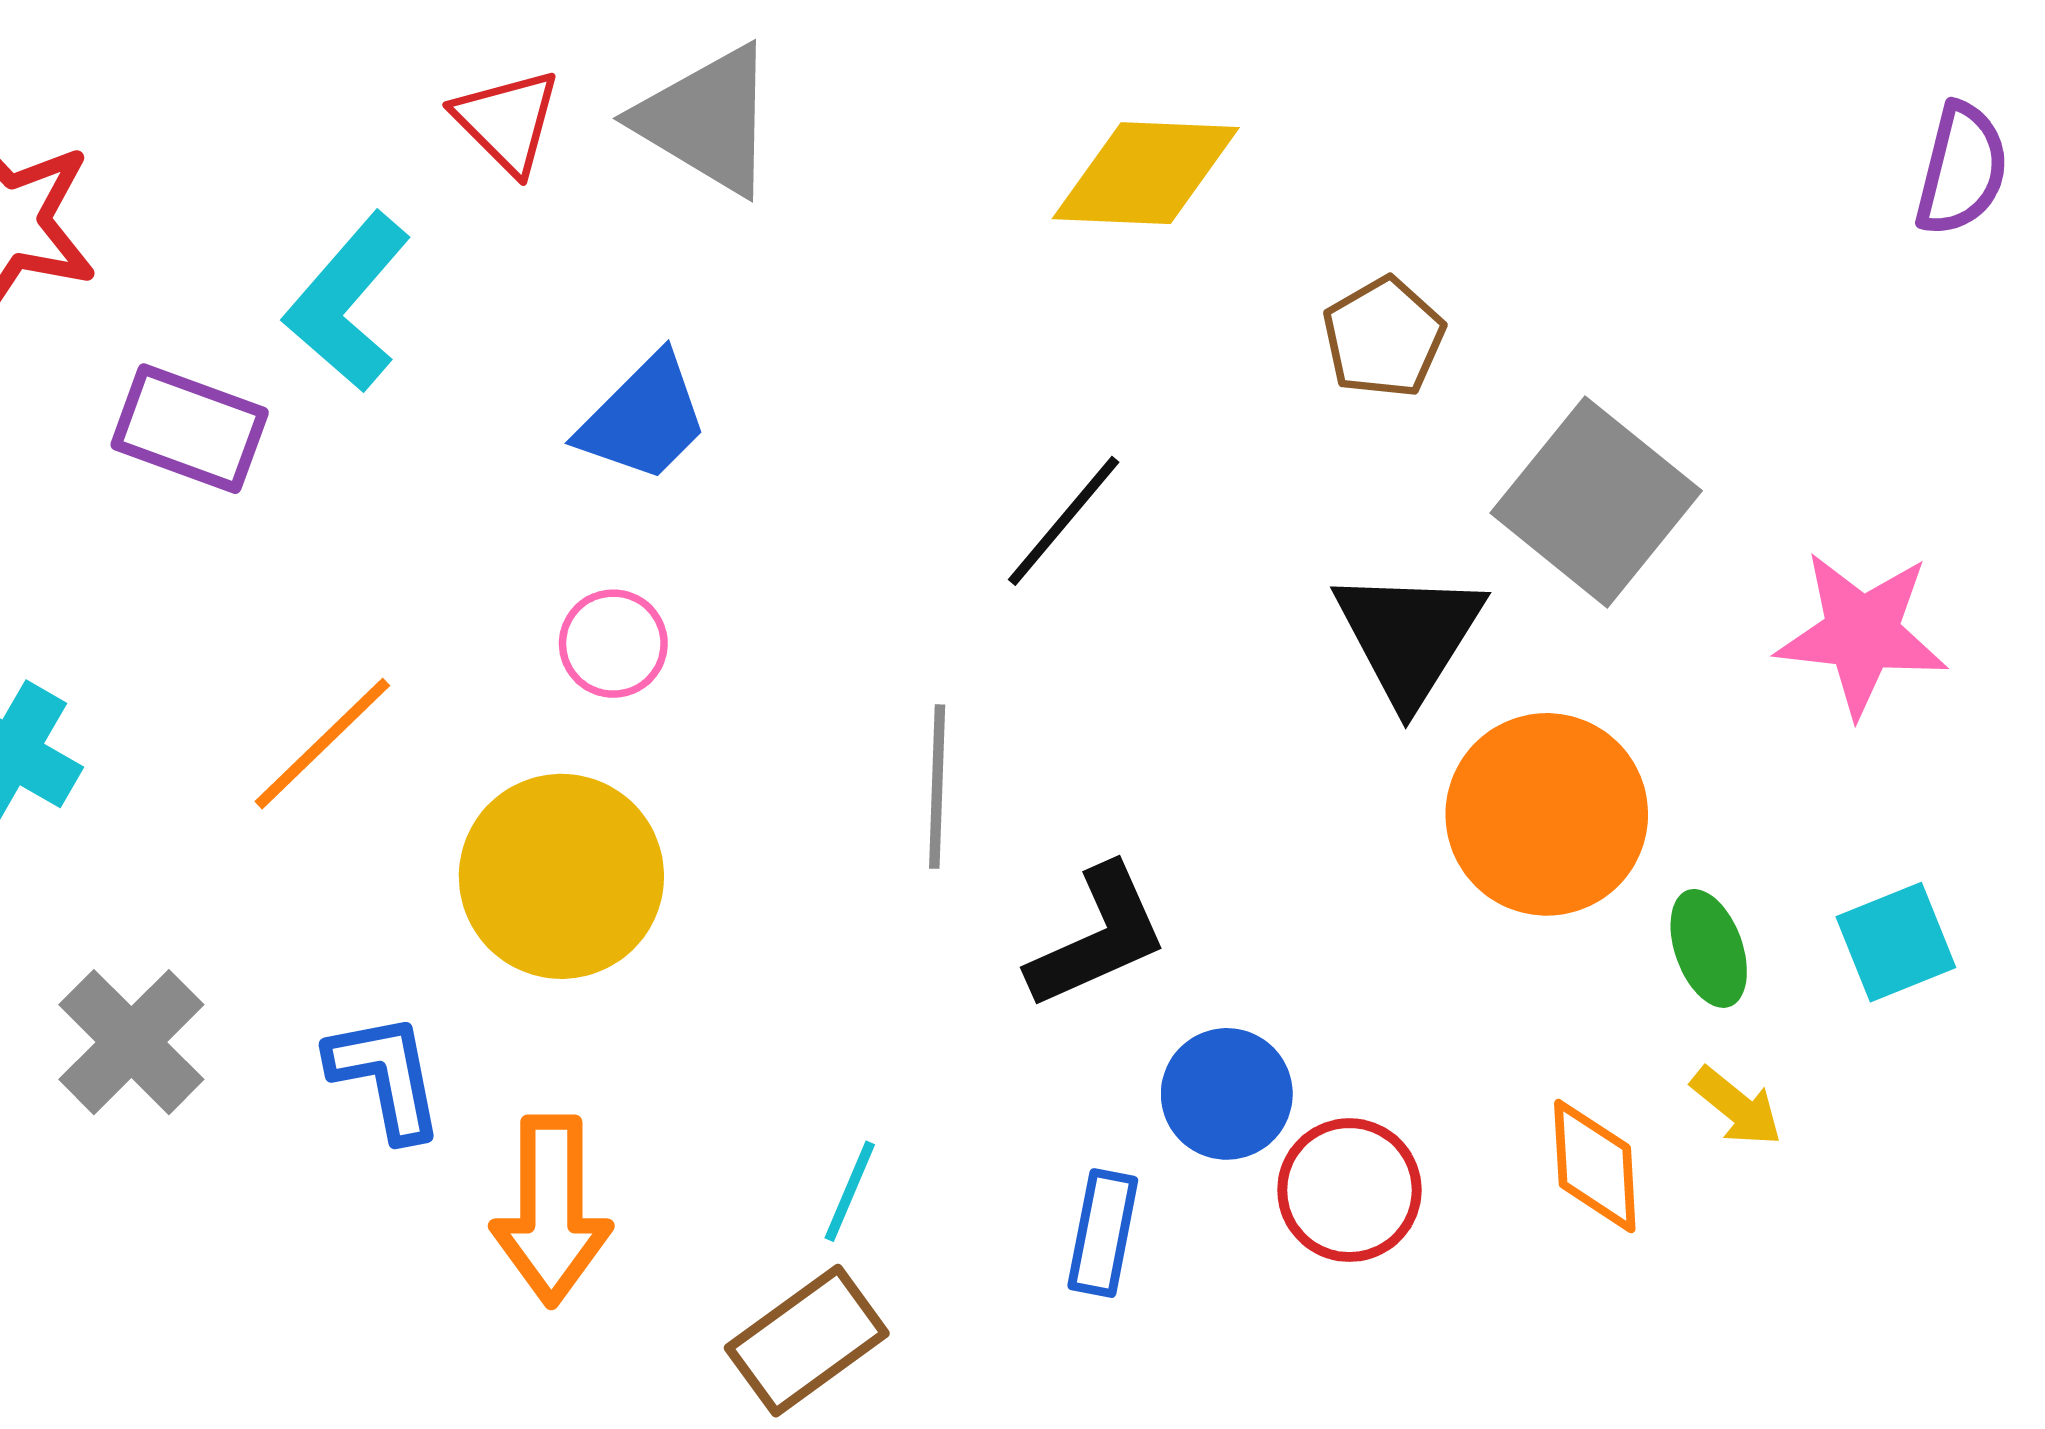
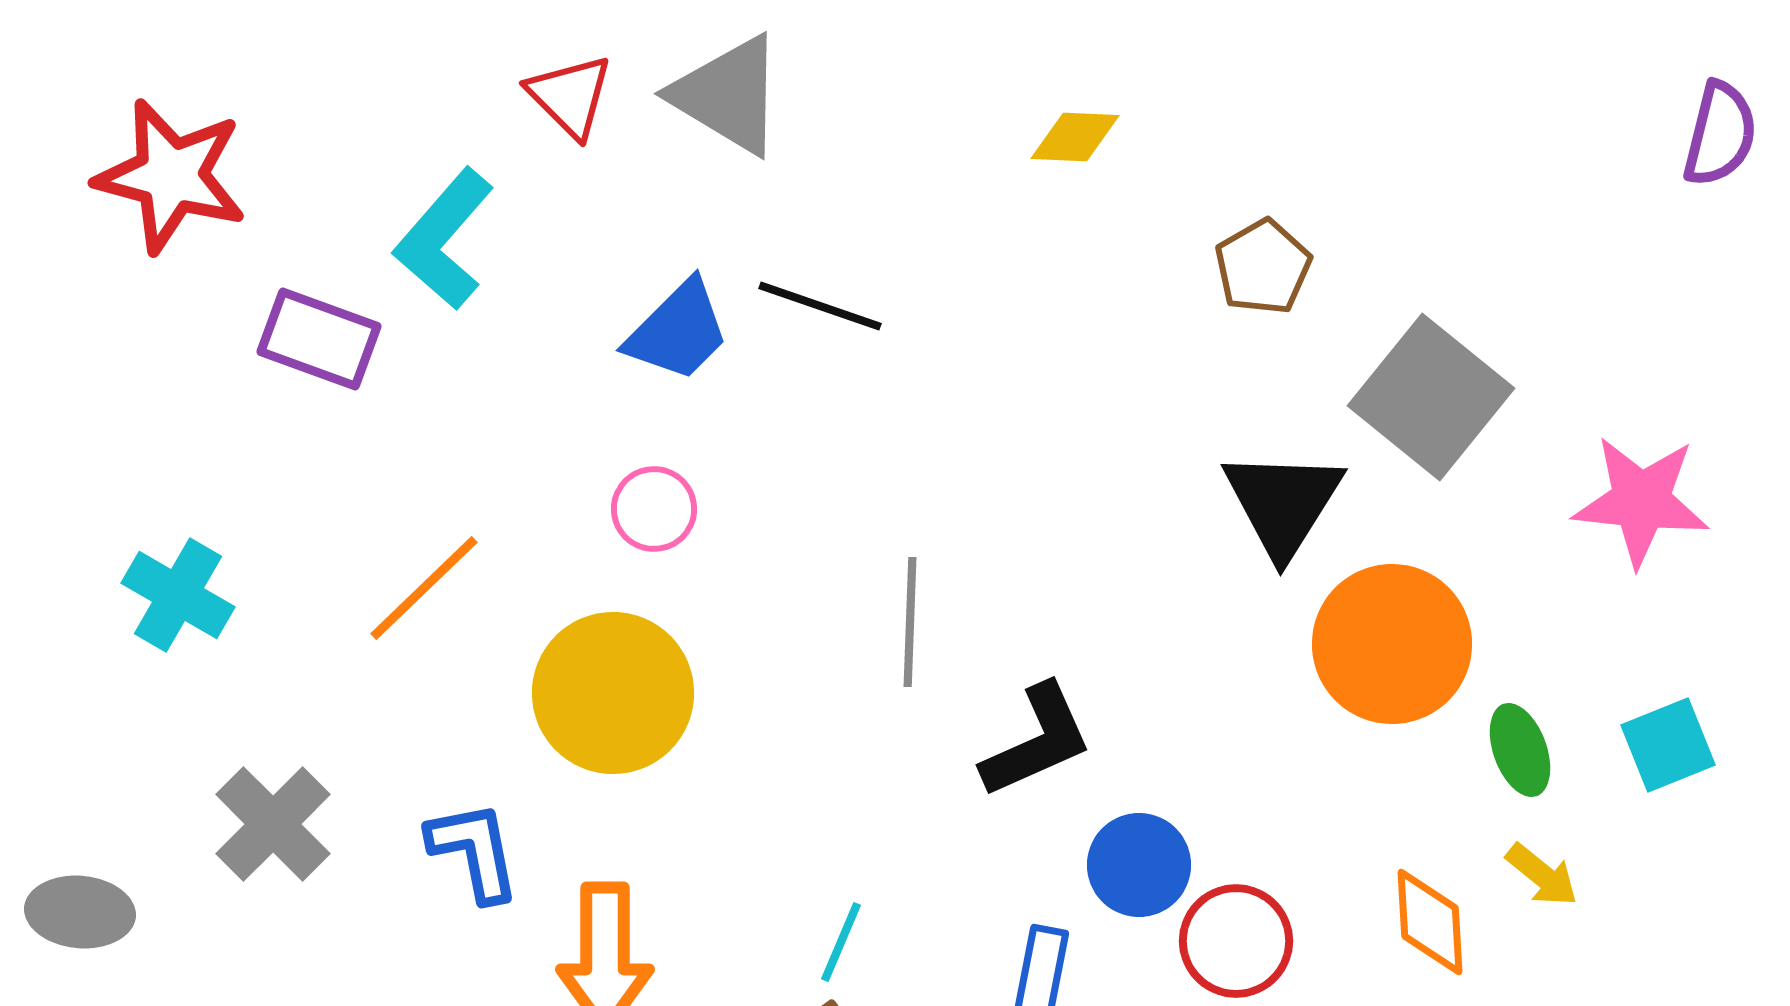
yellow diamond: (1146, 173) -> (1075, 137), size x0.6
black line: (1064, 521) -> (820, 306), moved, turned 69

